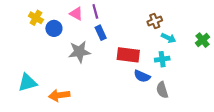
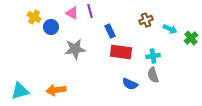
blue rectangle: (101, 33) -> (110, 31), moved
cyan arrow: (169, 38) -> (170, 29), moved
blue semicircle: (142, 76) -> (130, 84), moved
cyan triangle: (27, 83) -> (20, 91), moved
gray semicircle: (162, 90) -> (153, 75), moved

